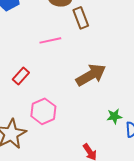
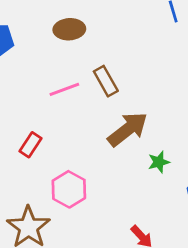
brown rectangle: (81, 18) -> (106, 81), moved
green star: (114, 116) -> (159, 162), moved

